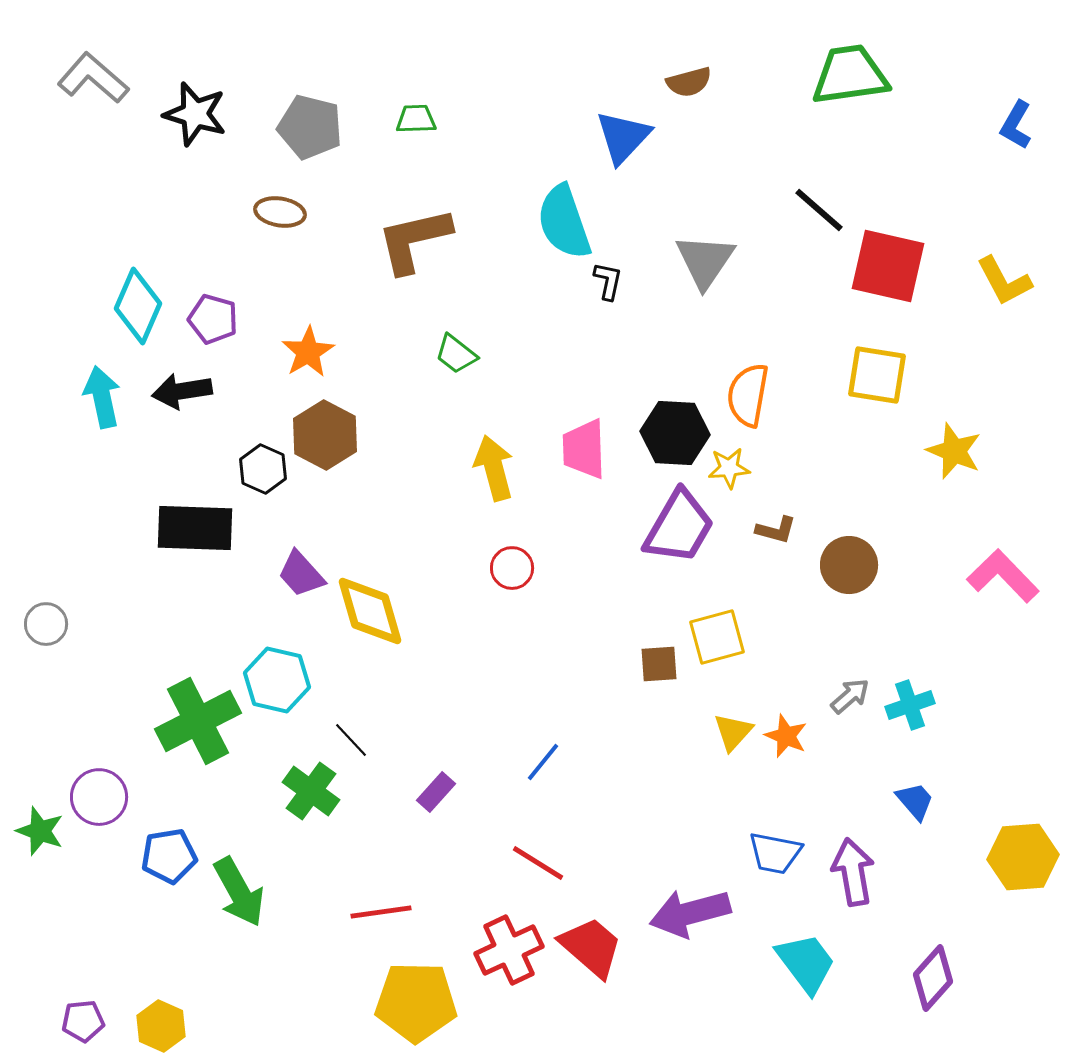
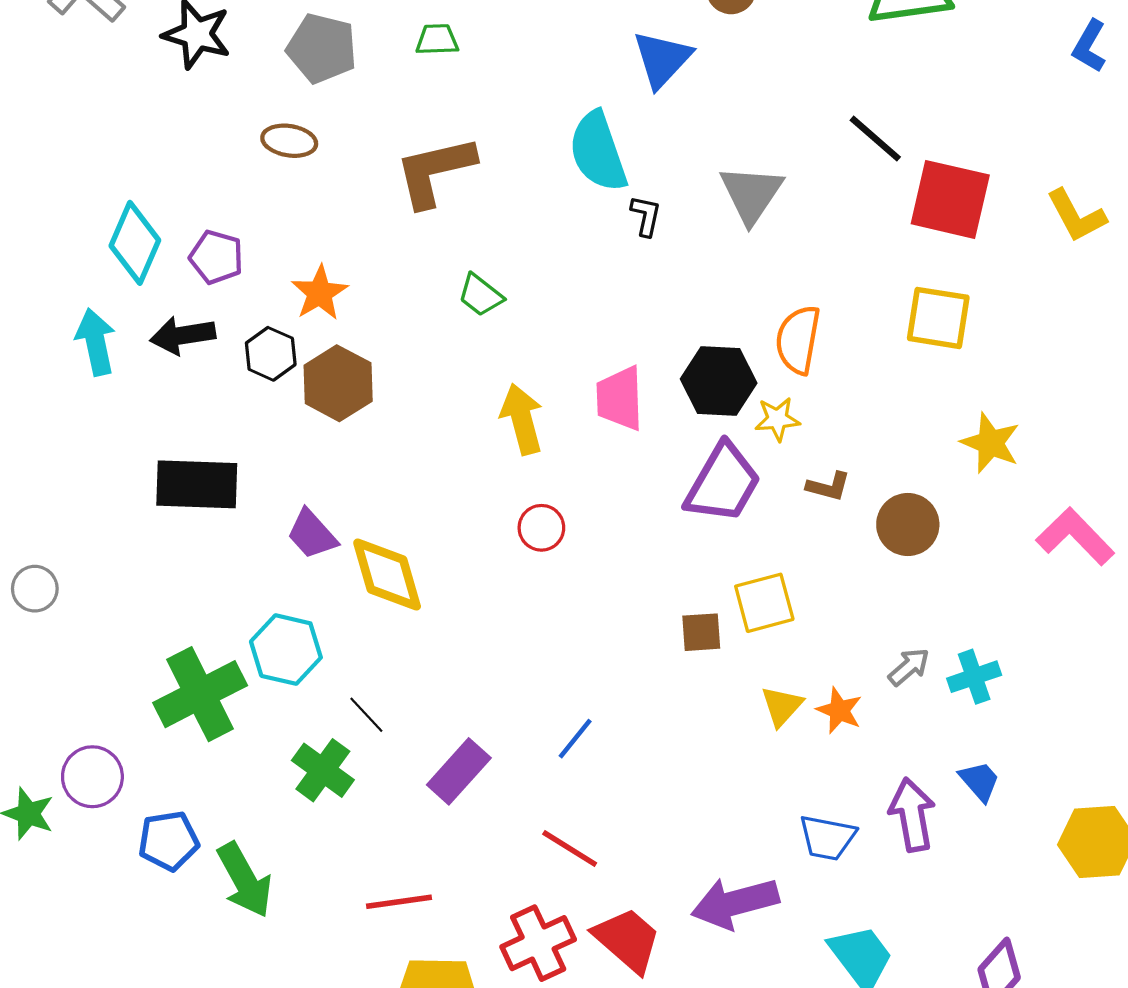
yellow star: (954, 451) -> (990, 443), moved
black hexagon: (263, 469) -> (271, 354), moved
purple rectangle: (436, 792) -> (459, 771), size x1.5
purple arrow: (853, 872) -> (912, 815), moved

